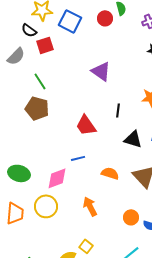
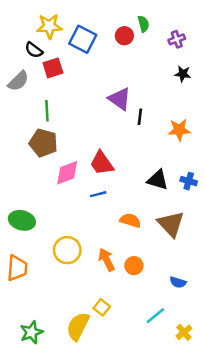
green line: (40, 81) -> (47, 111), turned 30
black line: (118, 110) -> (140, 117), moved
blue line: (78, 158) -> (98, 194), moved
pink diamond: (57, 178) -> (67, 173), moved
yellow circle: (46, 206) -> (67, 250), moved
orange circle: (131, 217) -> (134, 266), moved

